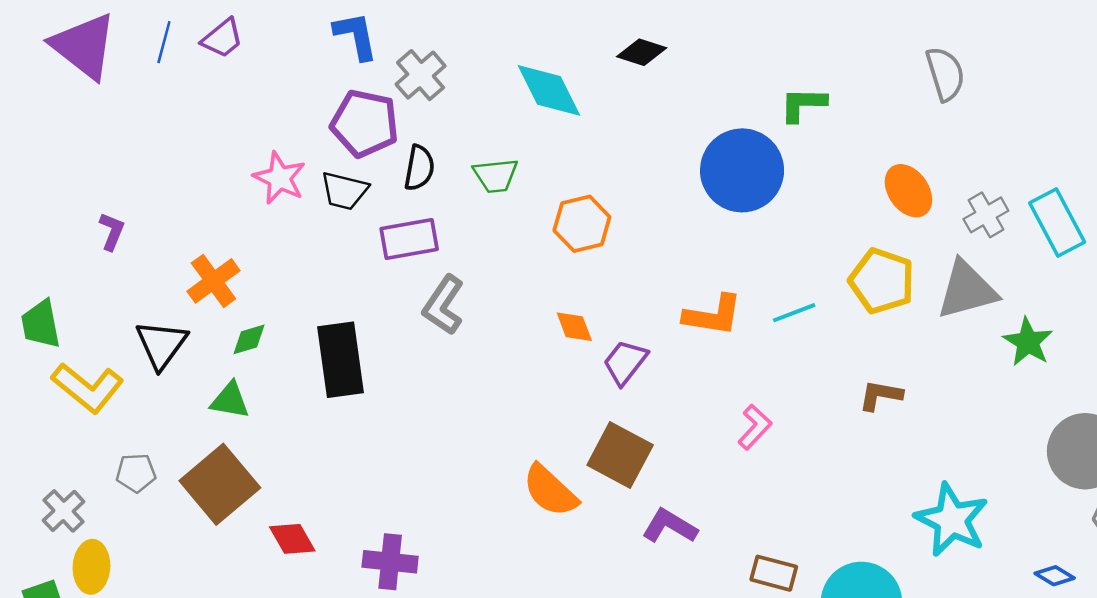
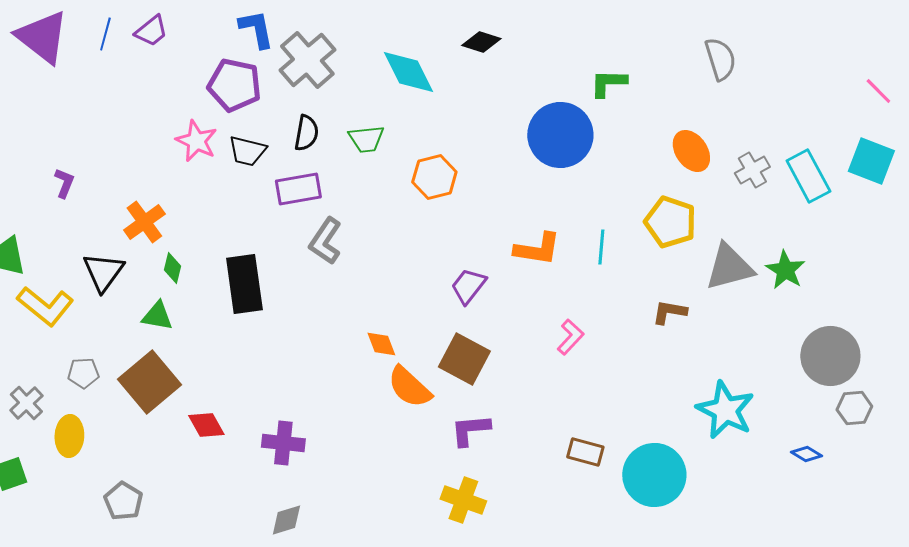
gray cross: (421, 75) -> (307, 60), size x1.4
purple pentagon: (365, 123) -> (234, 85), moved
gray triangle: (967, 290) -> (729, 267), moved
cyan line: (794, 313) -> (601, 247), turned -64
orange diamond: (574, 327) -> (381, 344), moved
green diamond: (249, 339) -> (172, 268), turned -60
purple L-shape: (670, 526) -> (470, 430), moved, turned -36
yellow ellipse: (91, 567) -> (69, 436), moved

